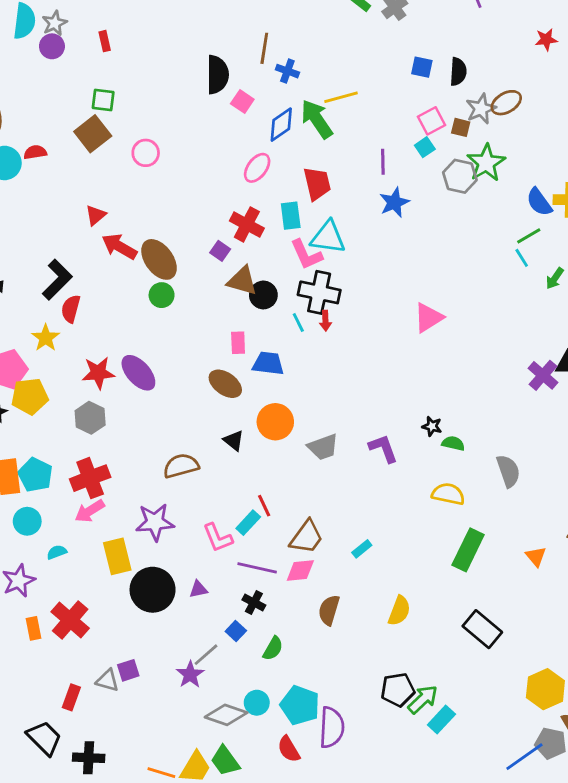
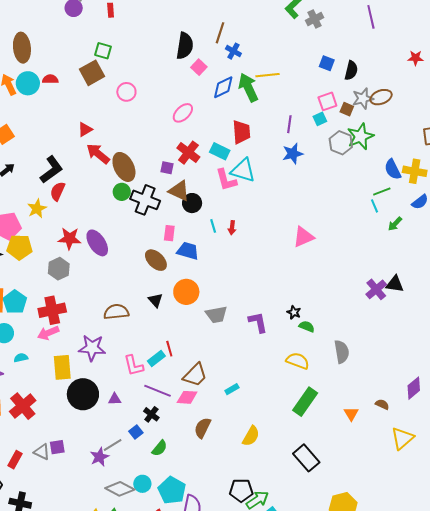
pink ellipse: (257, 168) -> (183, 113), moved
cyan rectangle: (291, 216) -> (220, 151), turned -66
purple square: (220, 251) -> (167, 168), turned -32
black cross: (319, 292) -> (145, 200), moved

